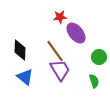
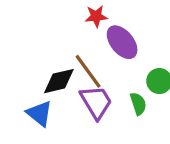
black diamond: (20, 50) -> (59, 81), moved, turned 75
green semicircle: (94, 81) -> (138, 104), moved

